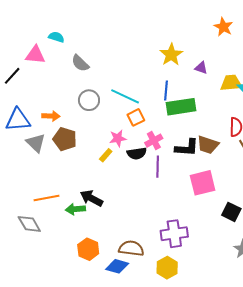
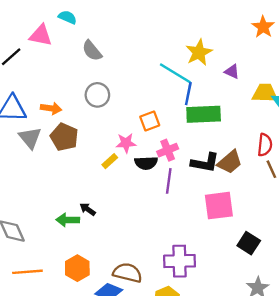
cyan line: (125, 96) -> (175, 73), moved
brown trapezoid: (208, 145) -> (230, 162), turned -65
orange line: (46, 198) -> (27, 272), moved
black arrow: (91, 198) -> (88, 209), size x0.6

